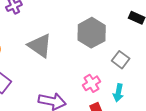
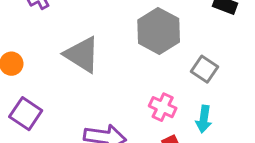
pink cross: (91, 83) -> (163, 107), turned -30

